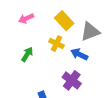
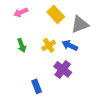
yellow cross: (56, 43) -> (49, 45), moved, turned 32
green arrow: (27, 54) -> (22, 45), turned 128

